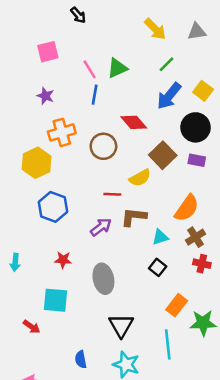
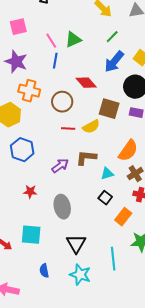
purple star: (45, 96) -> (16, 62), size x1.6
orange cross: (62, 132) -> (29, 91), turned 30
brown square: (163, 155) -> (109, 109), turned -30
red line: (112, 194) -> (68, 129), moved
cyan square: (55, 300) -> (31, 235), moved
orange rectangle: (177, 305) -> (123, 217), moved

